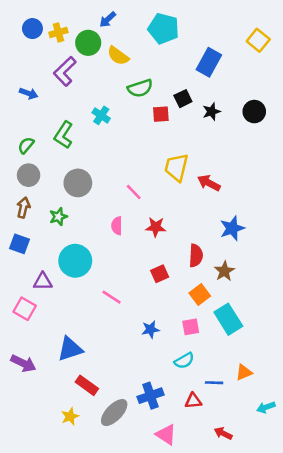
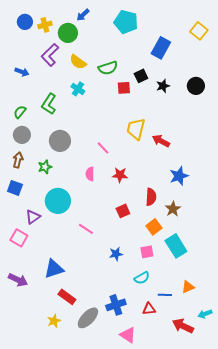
yellow semicircle: (118, 56) -> (78, 62), moved
purple triangle: (43, 282) -> (33, 217), turned -35
red arrow: (223, 433) -> (183, 326), moved, size x1.5

